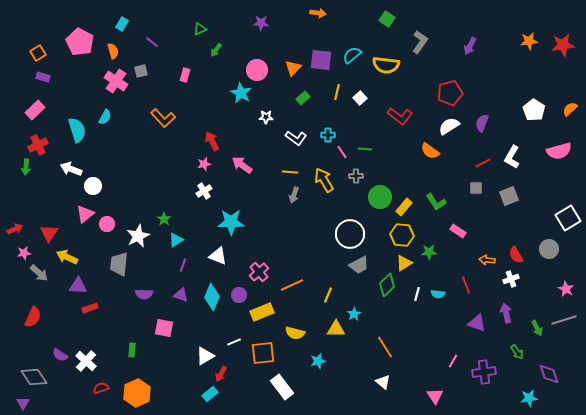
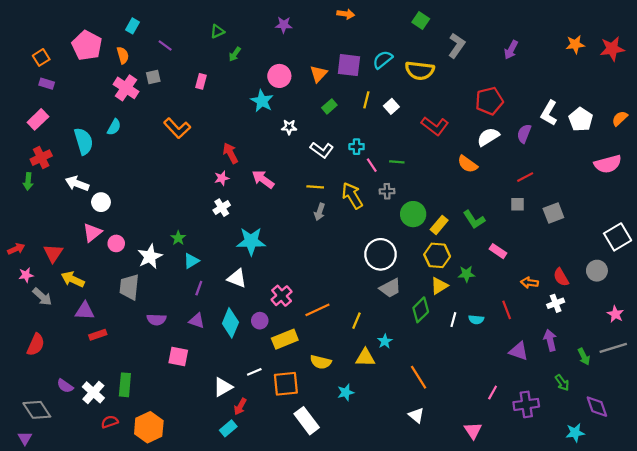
white L-shape: (512, 157) -> (549, 113), moved
green rectangle: (132, 350) -> (125, 385), moved, size x1.5

